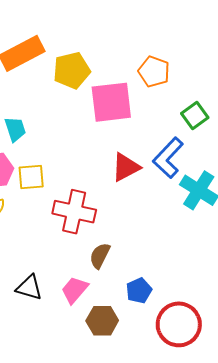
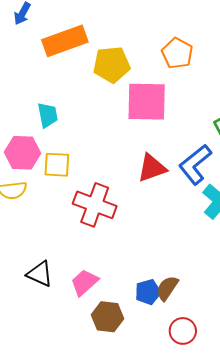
orange pentagon: (154, 72) -> (177, 53), moved
brown semicircle: (100, 256) -> (167, 288), moved
red circle: (179, 324) -> (183, 331), size x0.6

